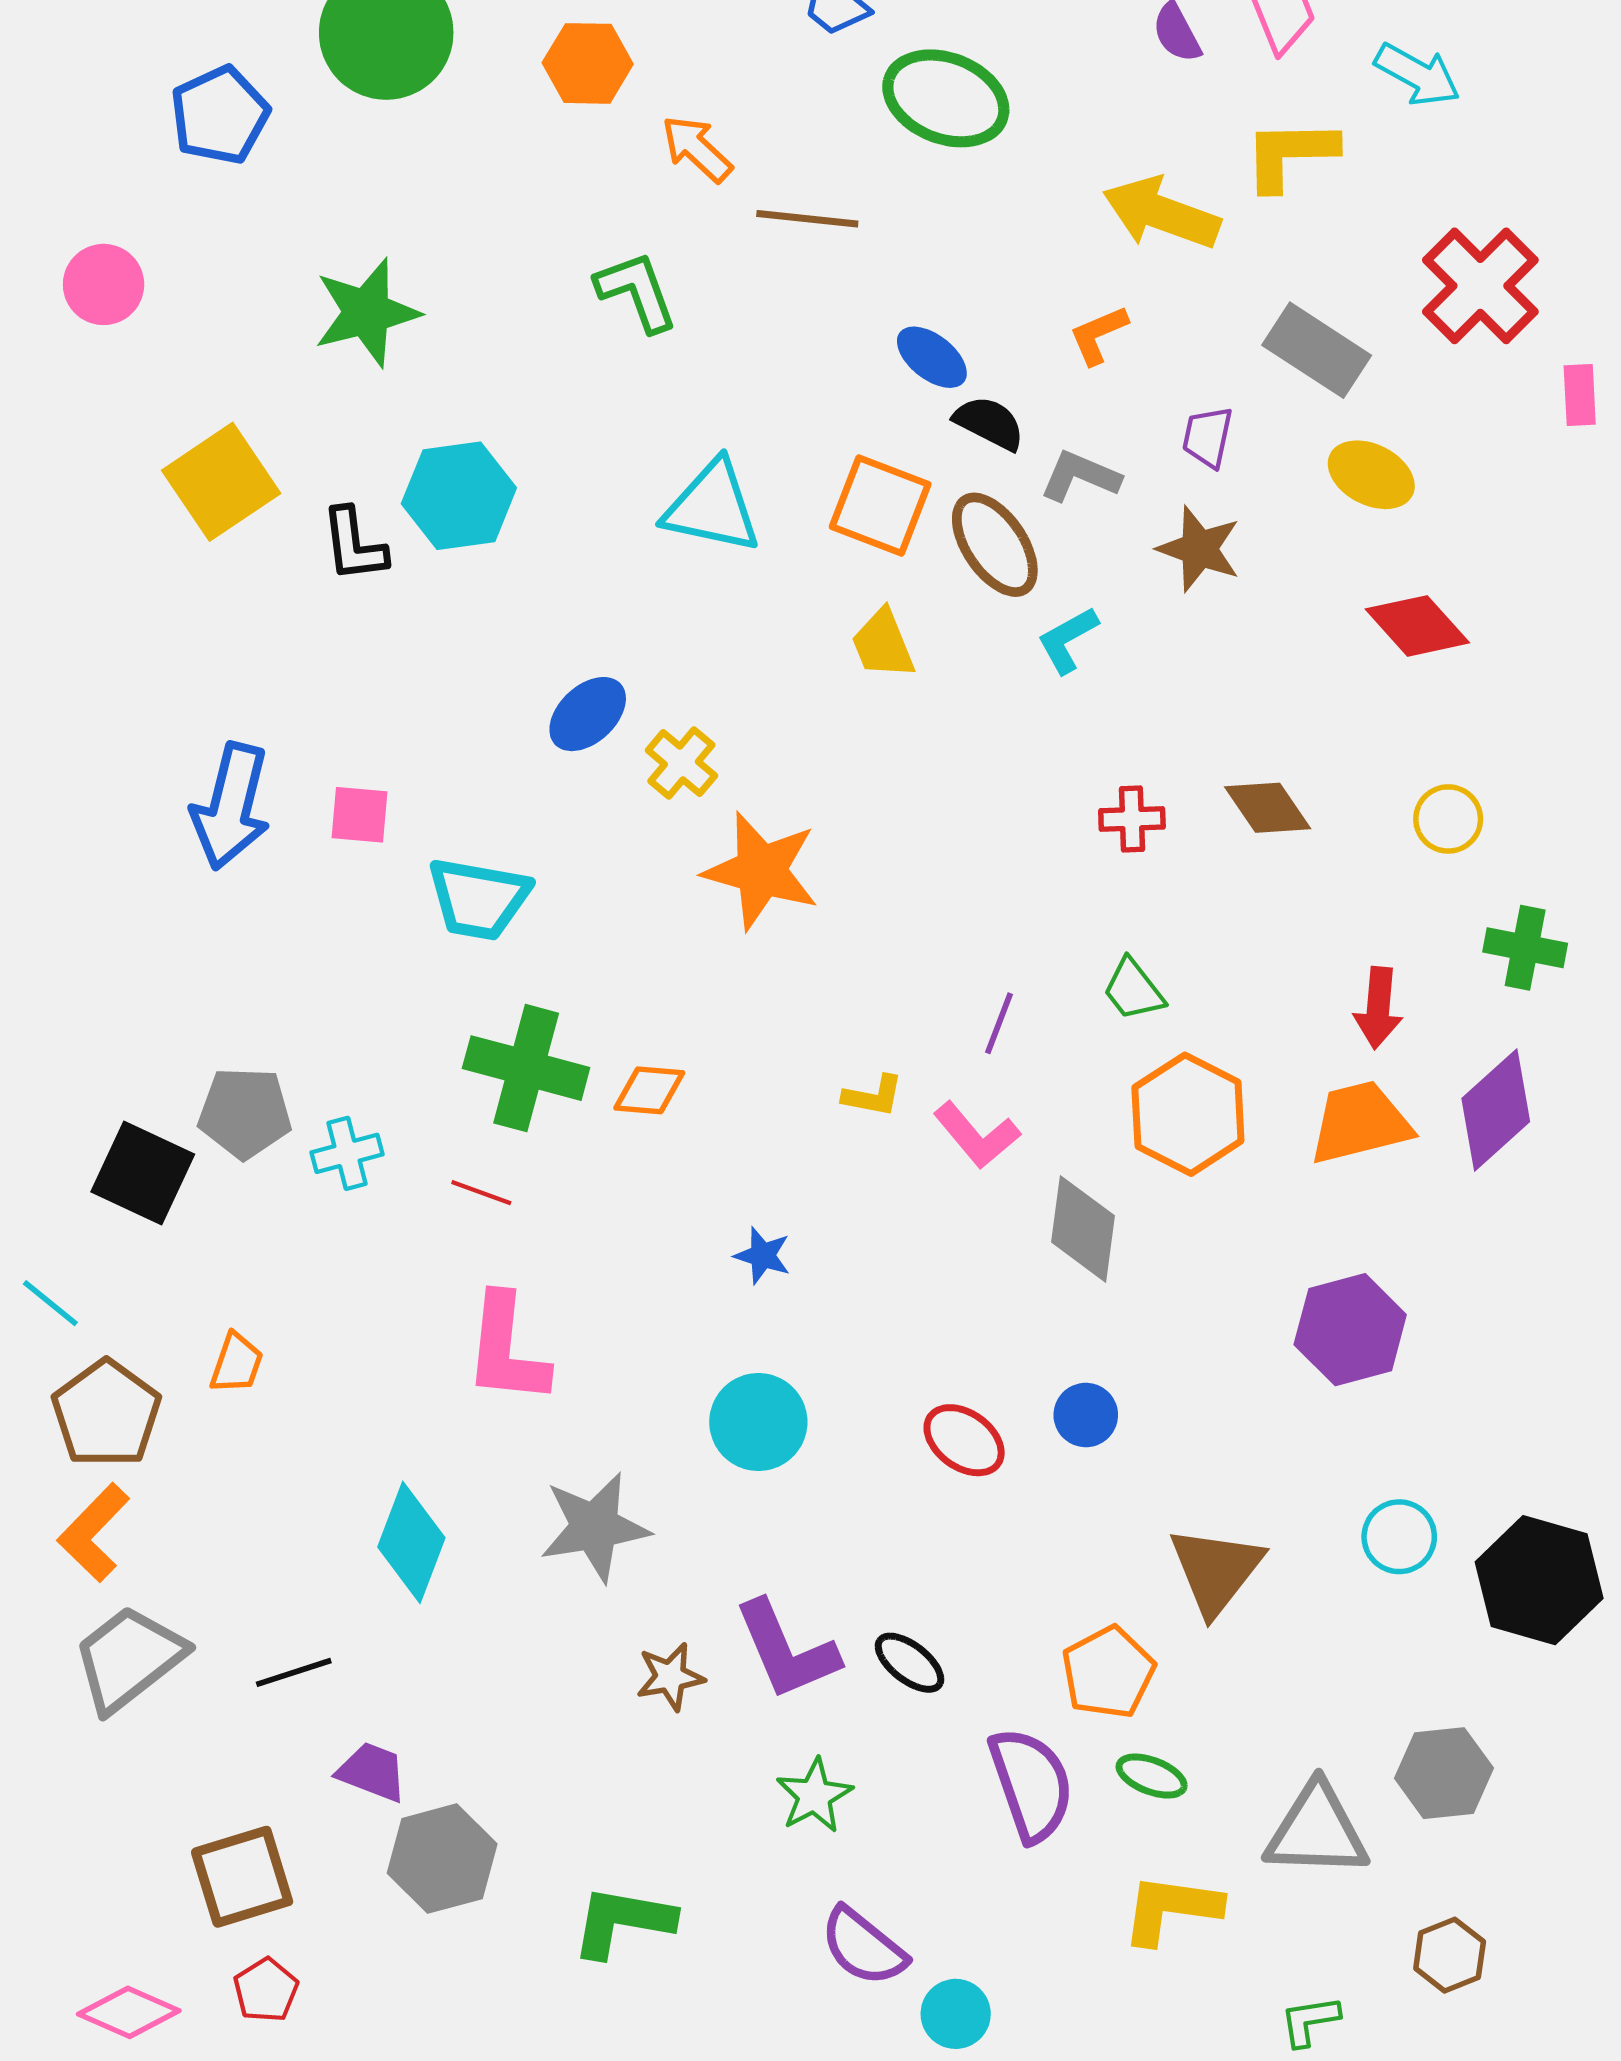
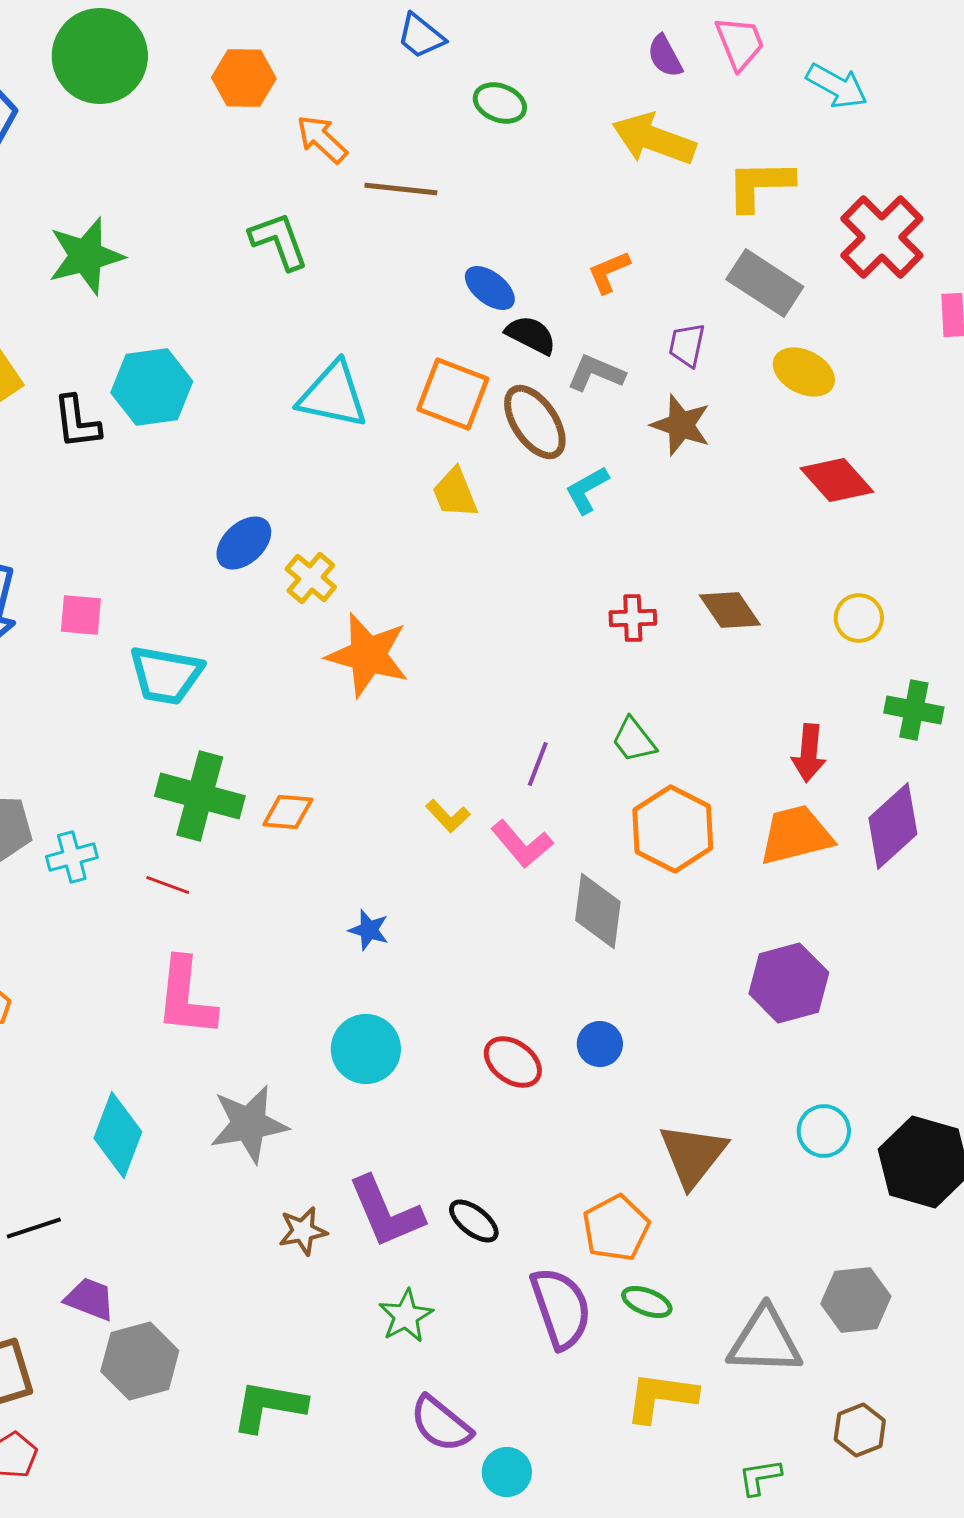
green ellipse: (946, 98) -> (500, 103), size x0.6
yellow L-shape: (1290, 154) -> (760, 185), moved
yellow arrow: (1161, 213) -> (654, 139), moved
yellow L-shape: (873, 1096) -> (448, 816), turned 36

